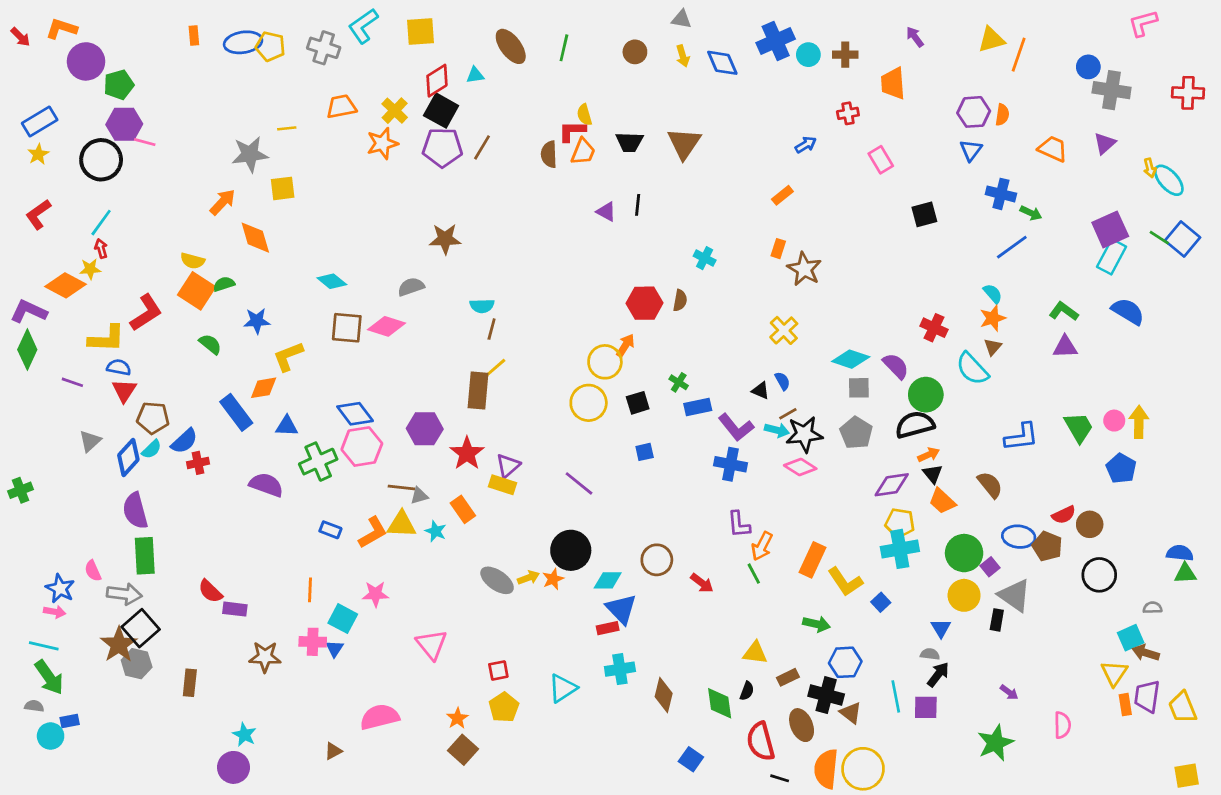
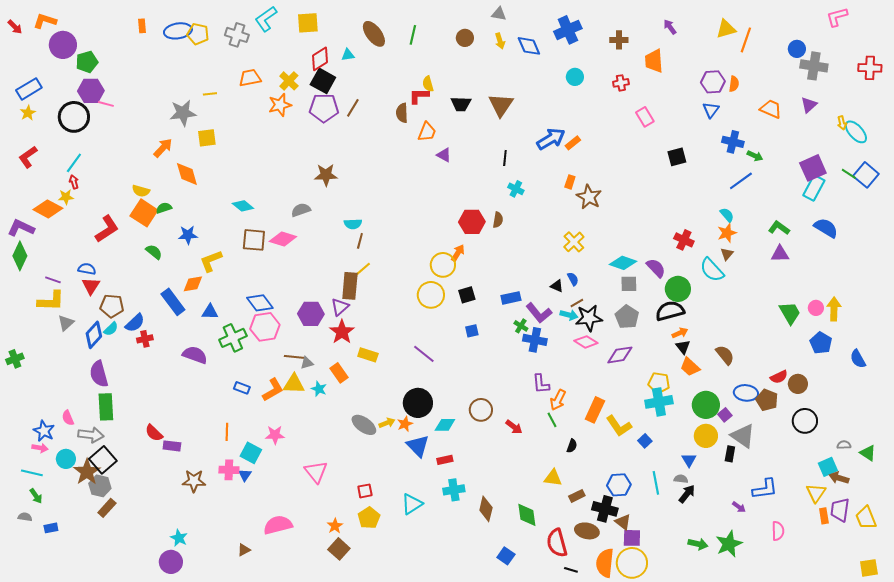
cyan circle: (808, 55) -> (575, 77), moved
blue arrow: (806, 145) -> (551, 139), moved, size x1.8
orange trapezoid: (583, 152) -> (427, 132), moved
black line: (638, 205) -> (505, 158), moved
yellow L-shape: (107, 339) -> (51, 301), moved
green cross: (679, 382) -> (521, 326), moved
blue L-shape: (1021, 437) -> (765, 489), moved
purple triangle: (508, 466) -> (340, 307), moved
purple diamond: (892, 485) -> (620, 355), moved
blue semicircle: (1180, 553) -> (858, 359), moved, turned -126
green triangle: (1185, 574) -> (868, 453), moved, turned 36
blue triangle: (621, 609) -> (418, 446), moved
green arrow: (817, 624) -> (698, 544), moved
green arrow: (49, 677) -> (36, 496), size x0.6
brown rectangle: (190, 683) -> (107, 508), moved, turned 36
black semicircle: (747, 691) -> (572, 446), moved
cyan line: (896, 696) -> (656, 483), moved
purple square: (926, 707) -> (632, 538), moved
brown ellipse: (802, 725) -> (587, 531), turned -55
cyan circle: (51, 736) -> (66, 459), moved

